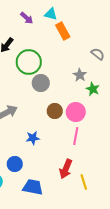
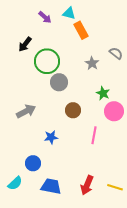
gray star: (80, 75) -> (92, 63), moved
green star: (93, 89) -> (103, 93), moved
pink circle: (76, 112) -> (114, 111), moved
red arrow: (66, 169) -> (87, 185), moved
yellow line: (84, 182) -> (115, 187), moved, turned -56

